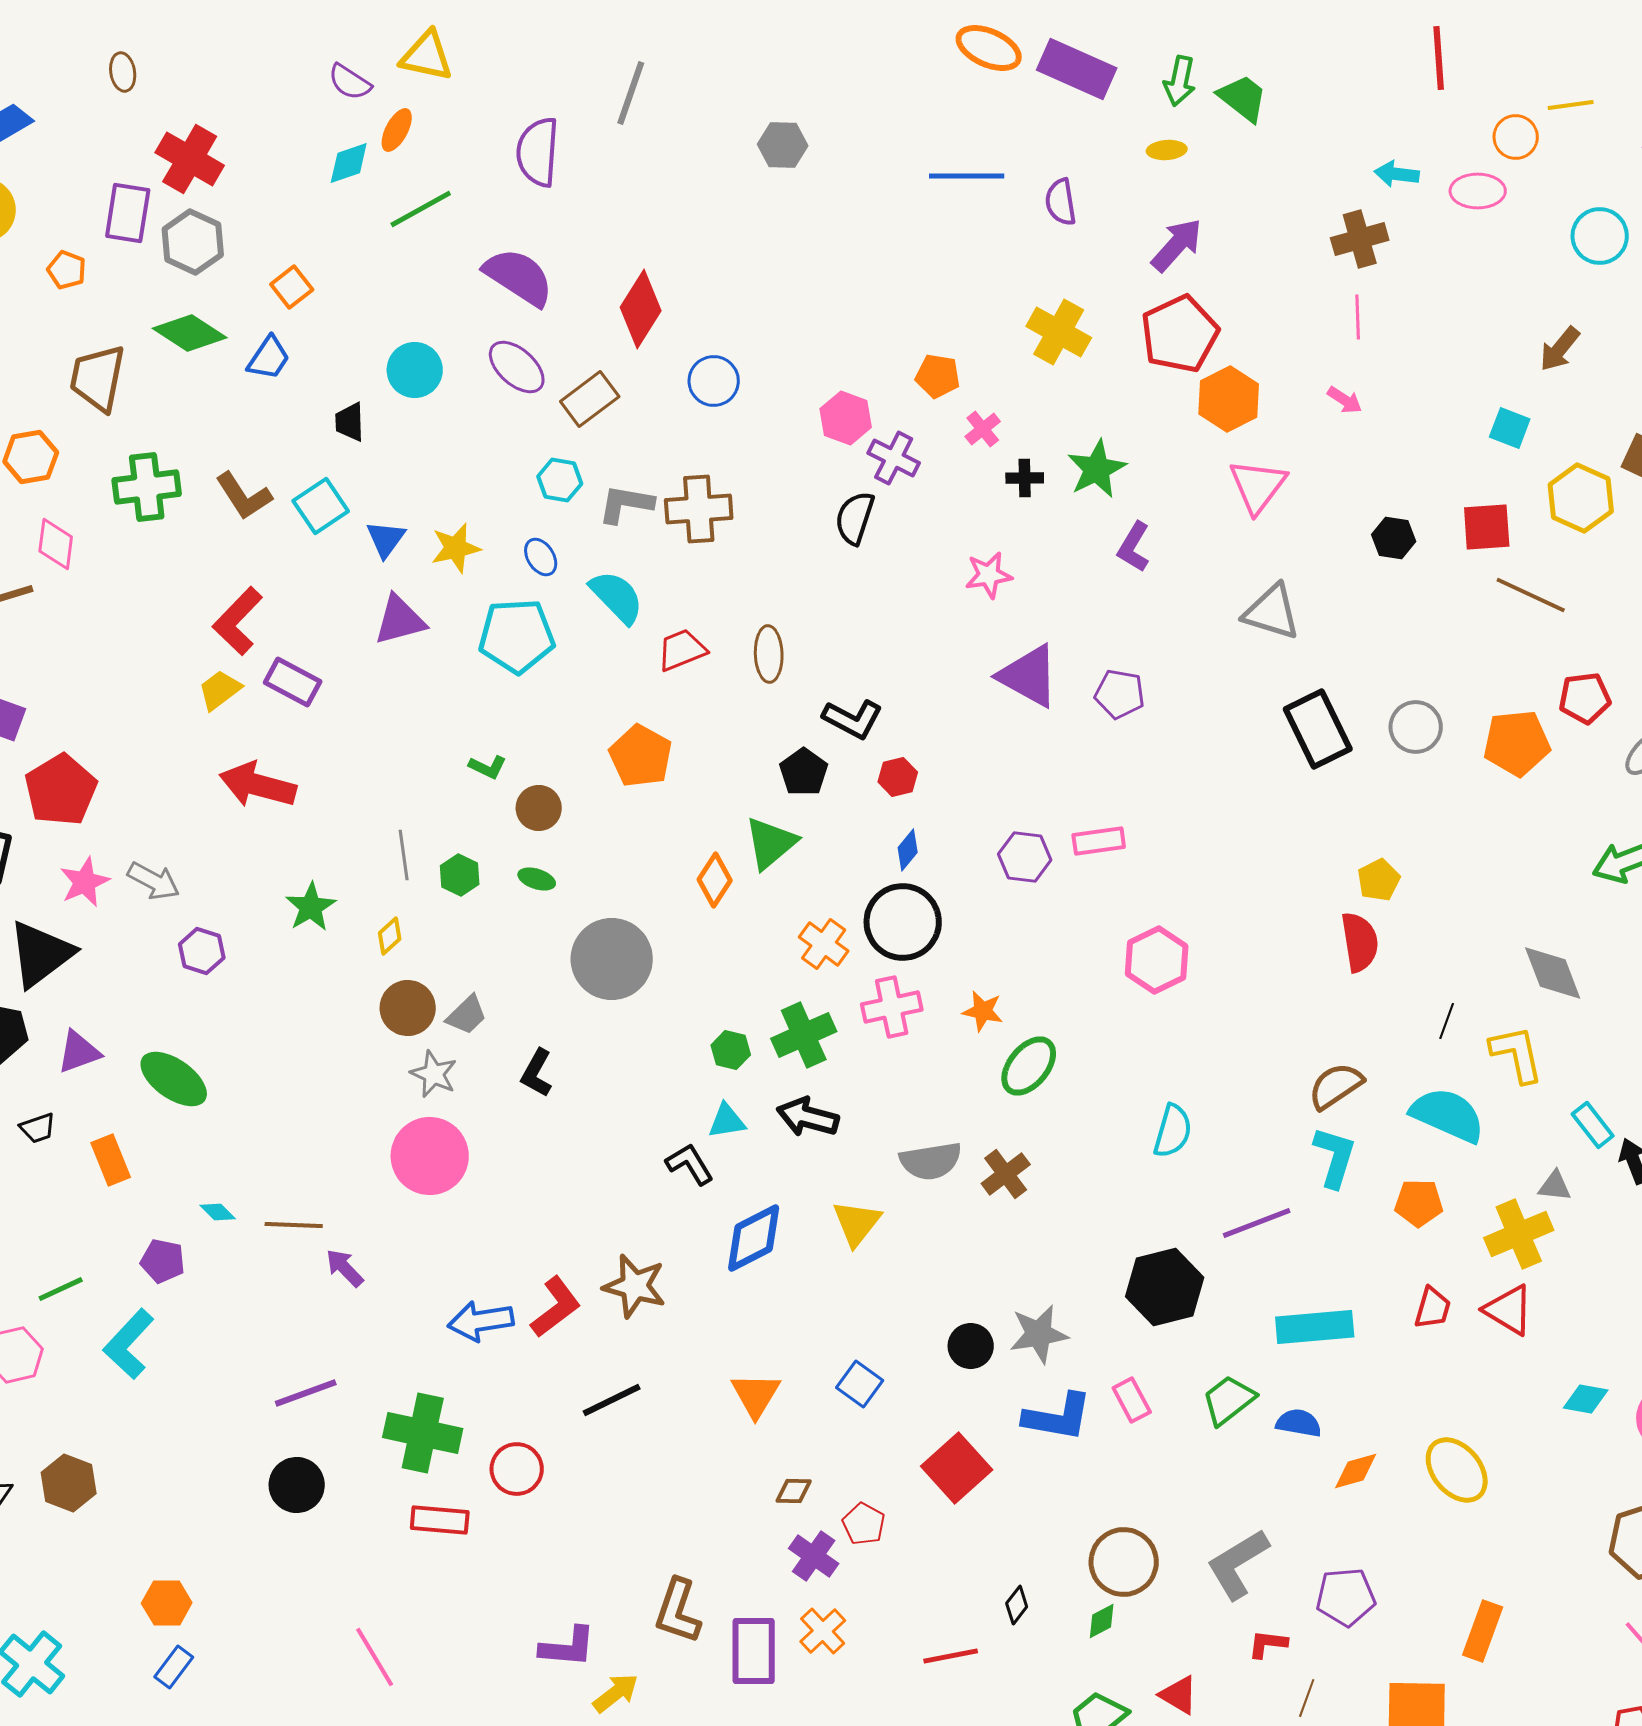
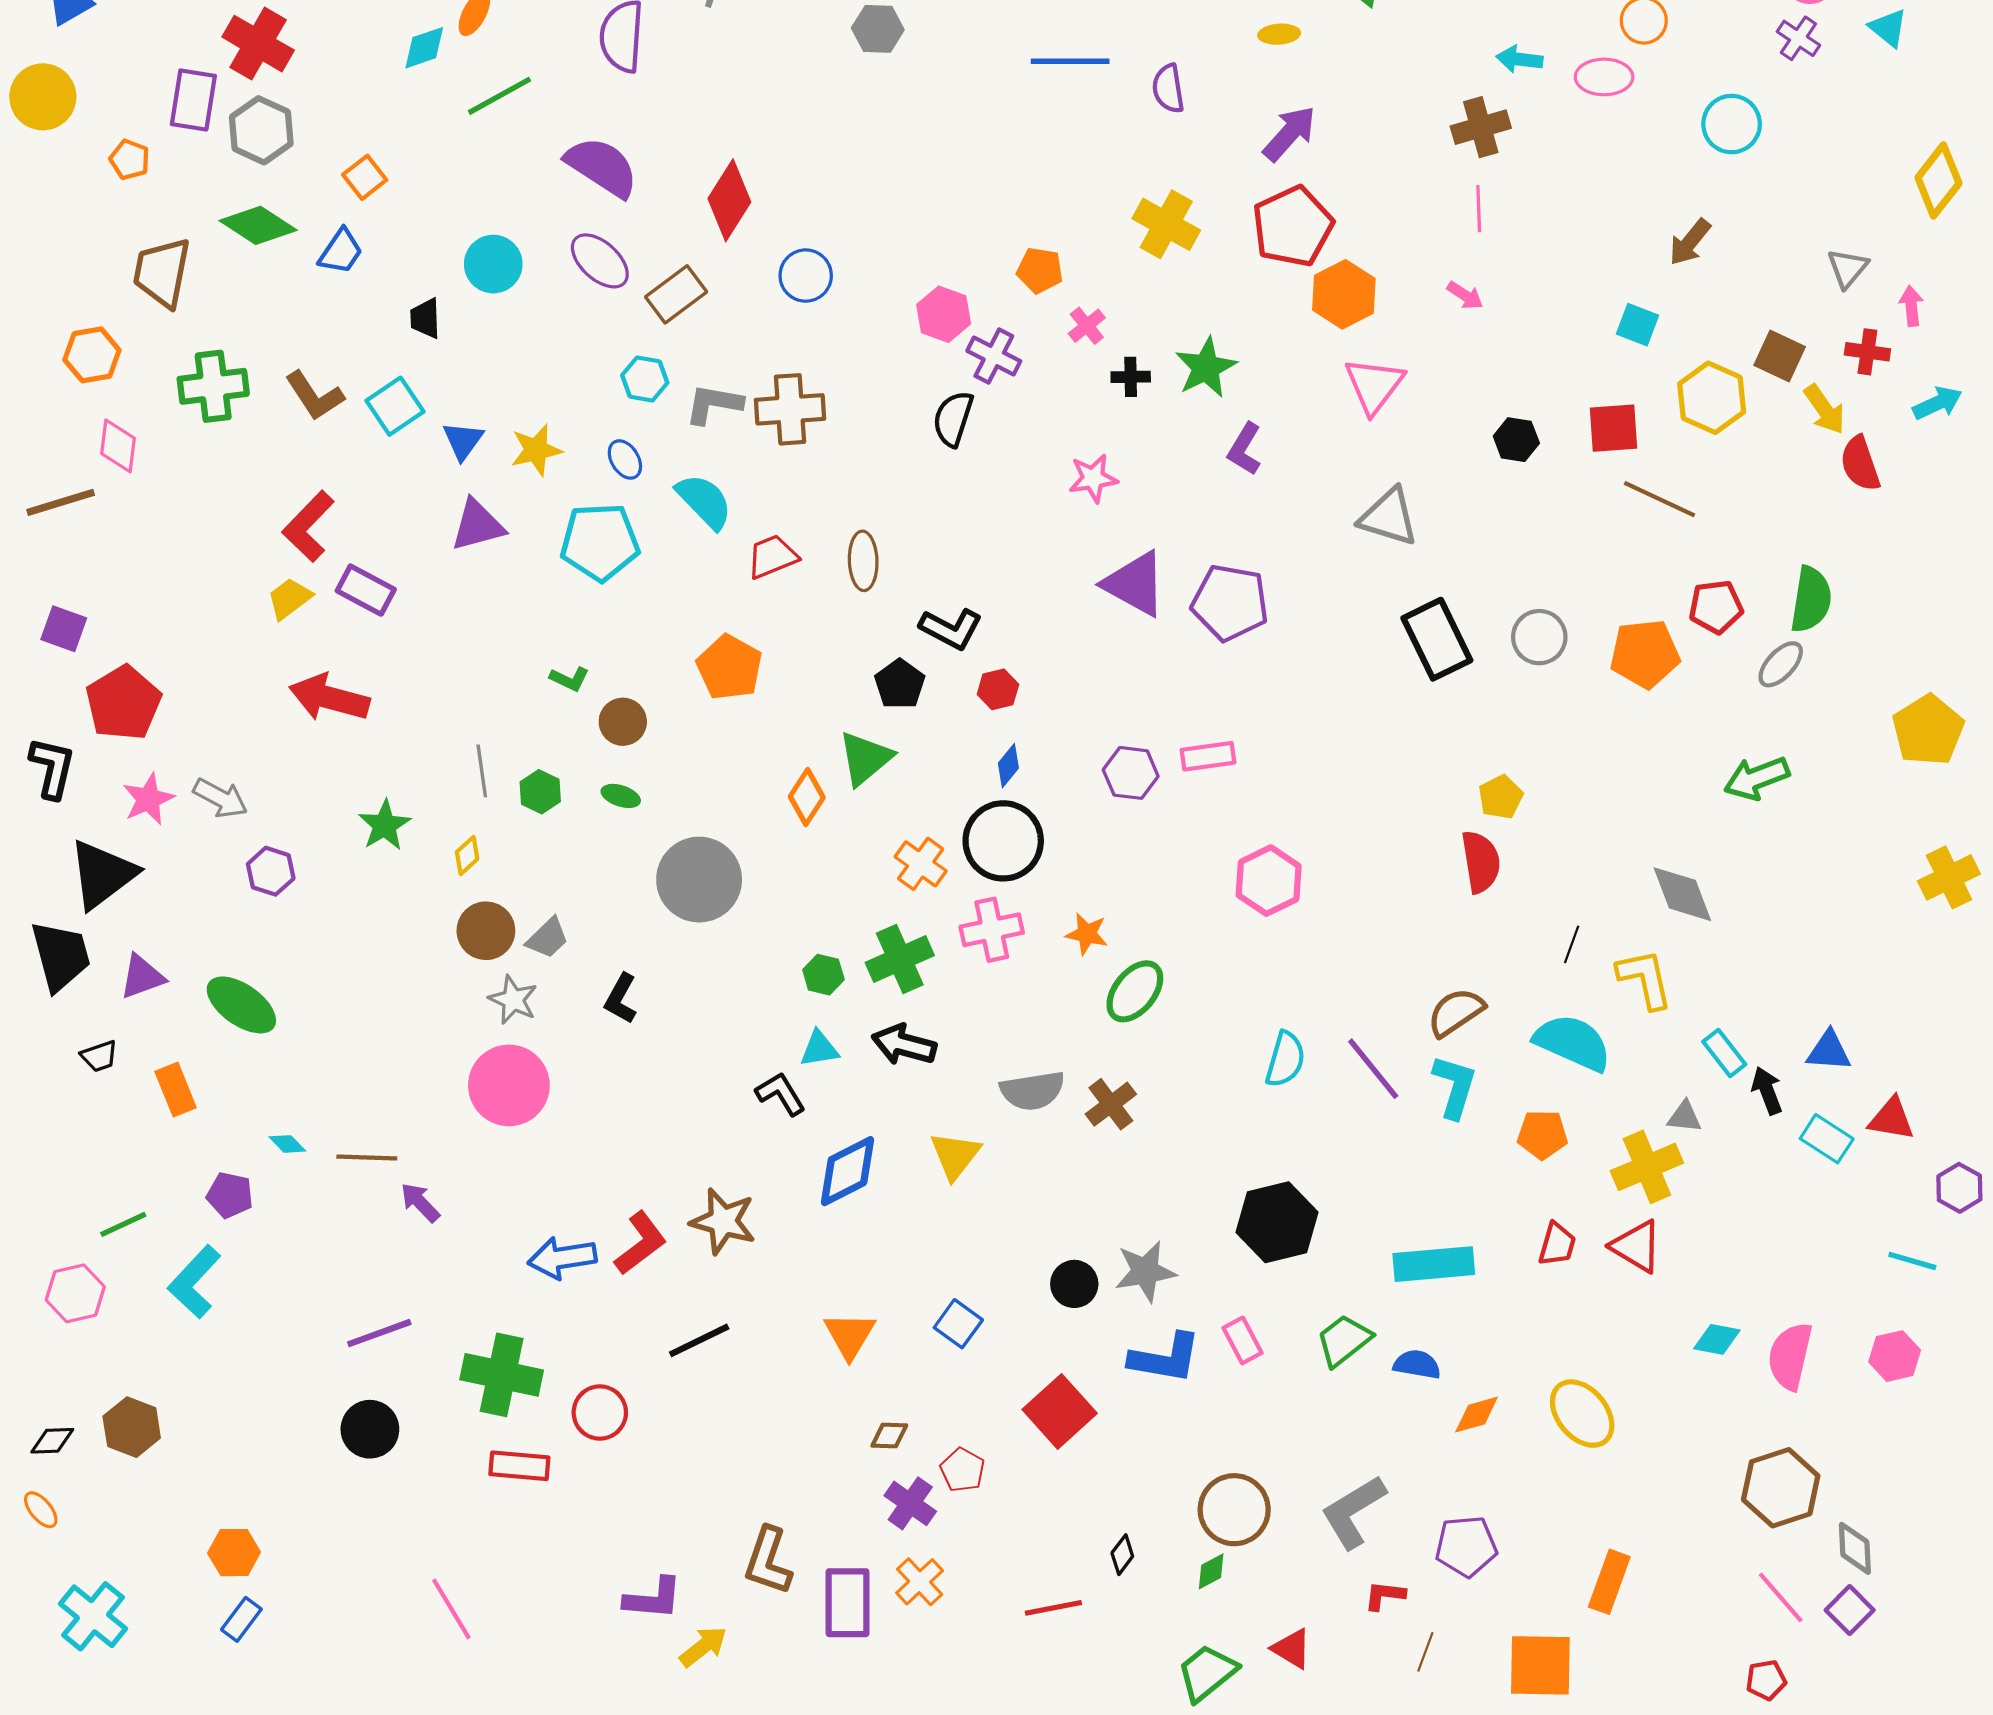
purple pentagon: (1120, 694) -> (1230, 603), size x1.5
purple line: (1257, 1223) -> (1373, 1069), moved, turned 72

